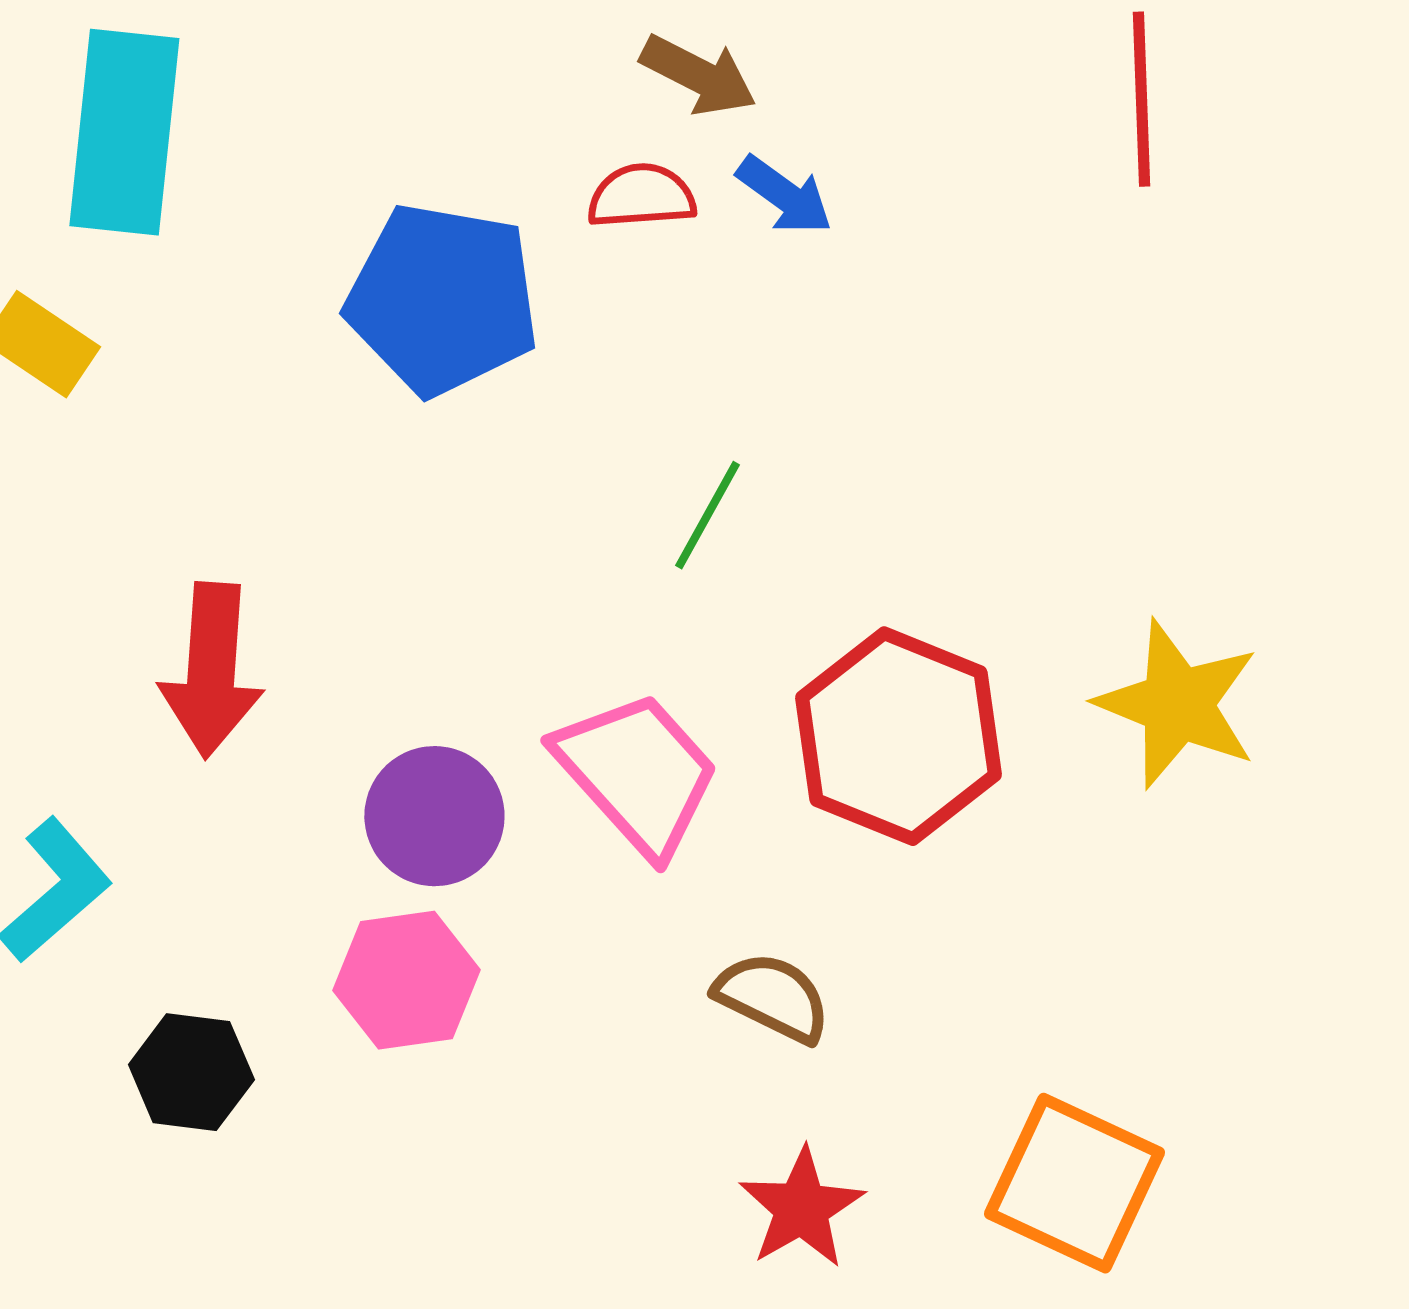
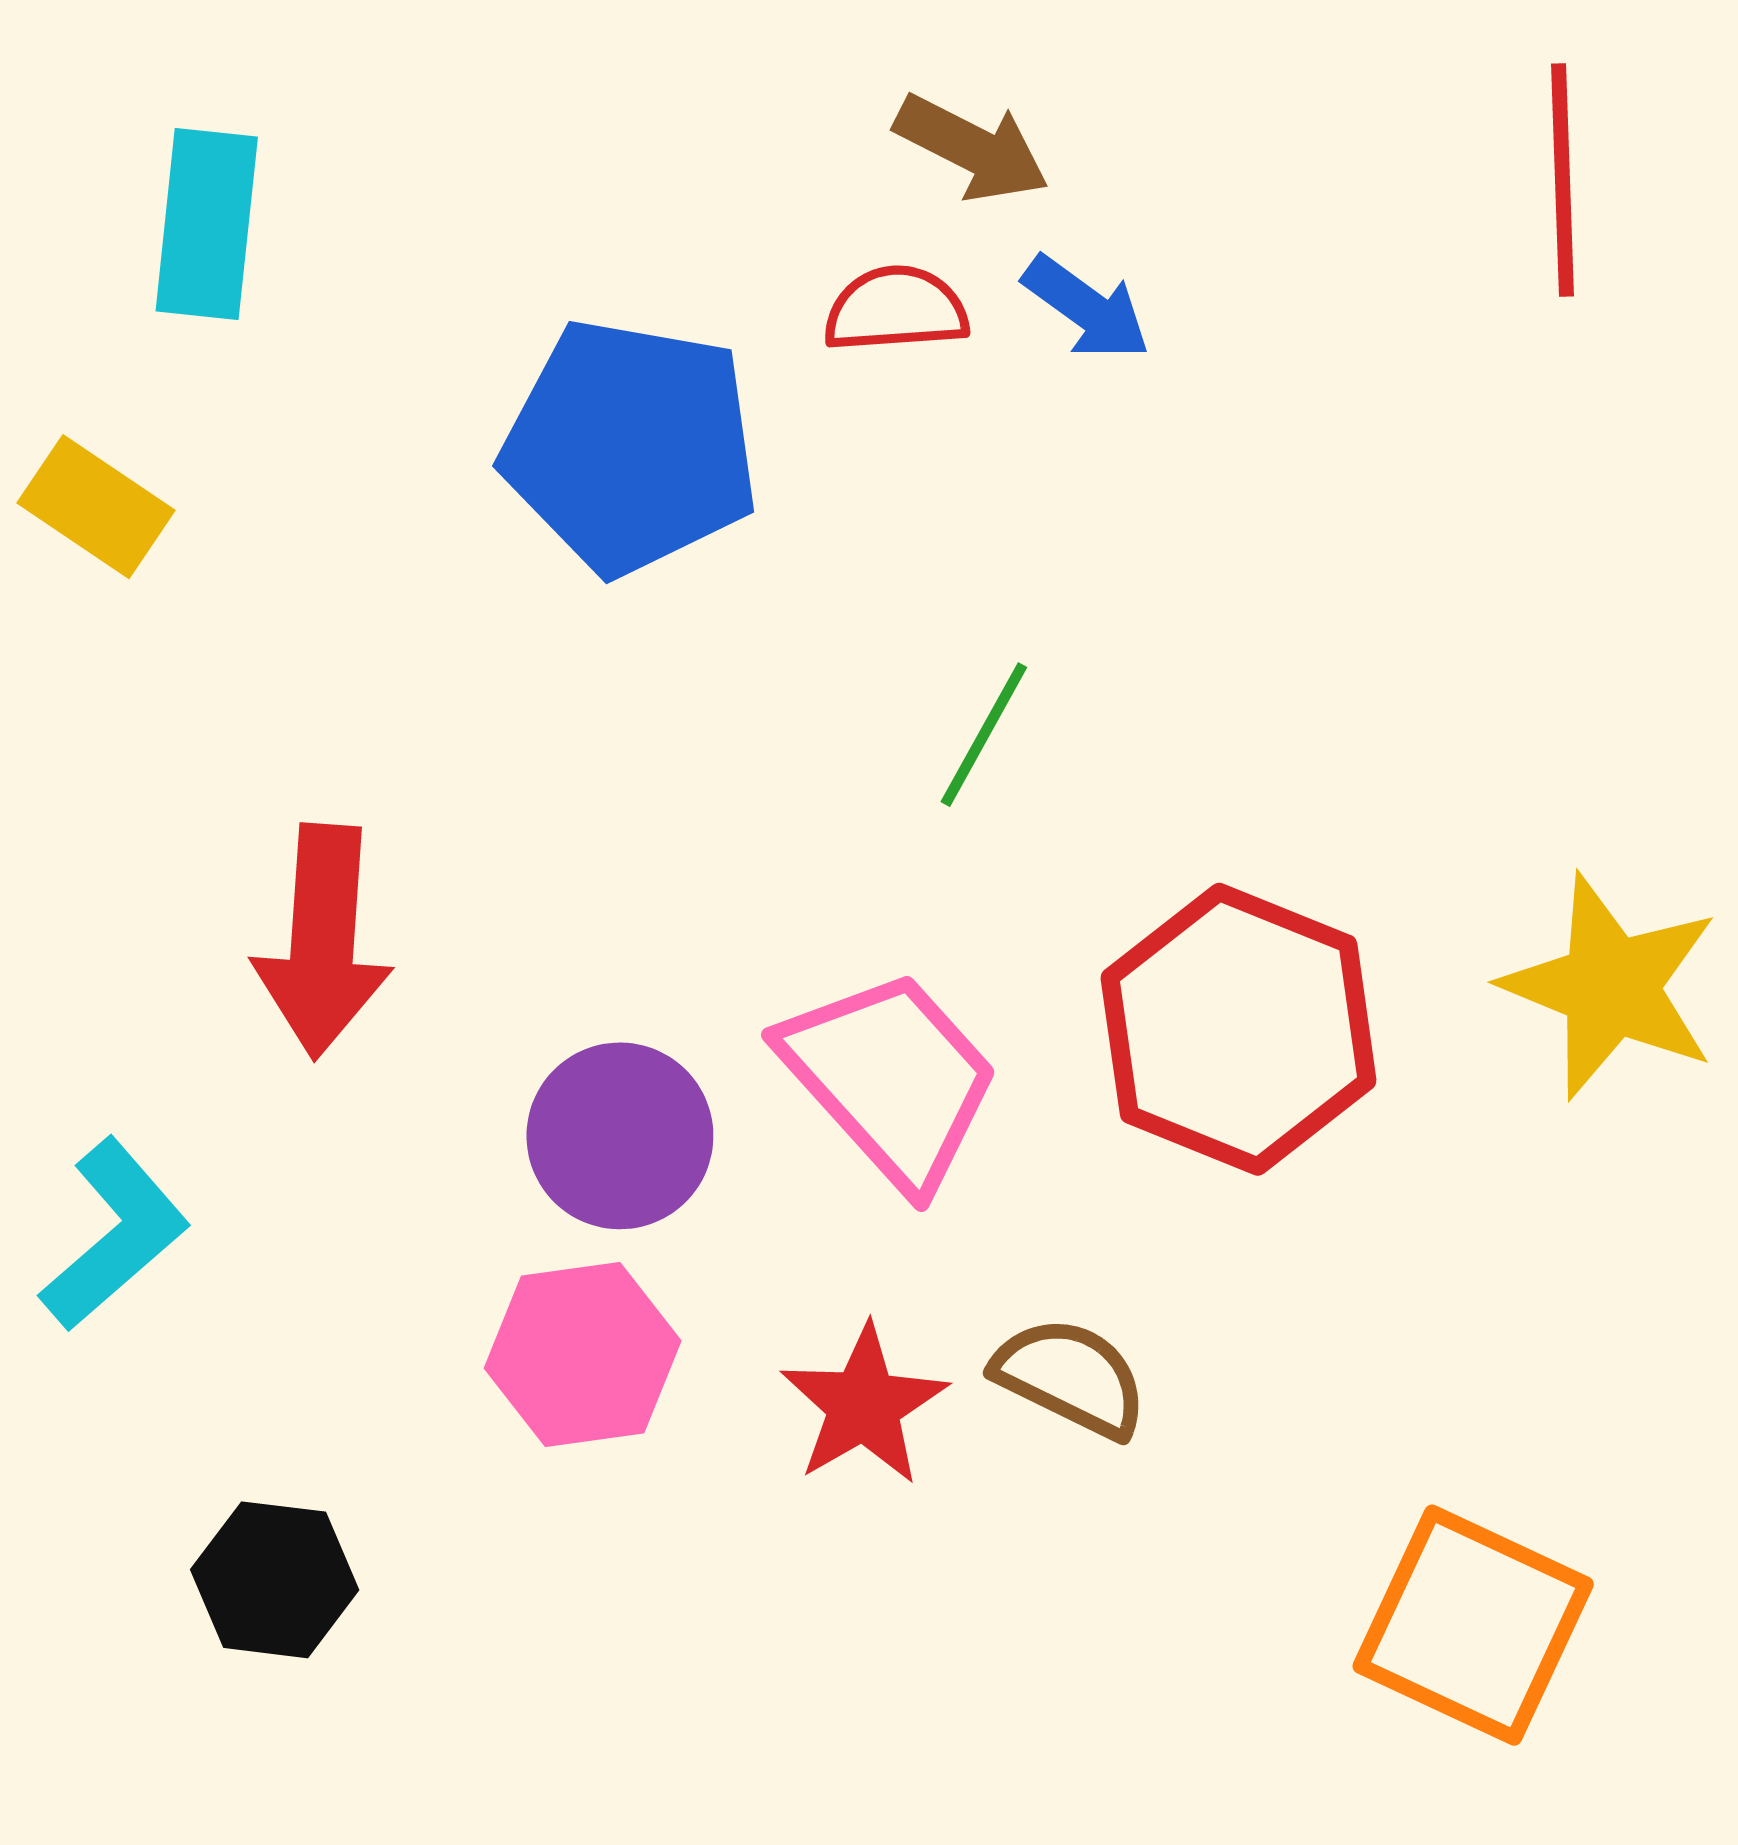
cyan rectangle: (124, 132) -> (207, 224), size x0.7
black hexagon: (191, 1072) -> (275, 1580), moved
red star: (801, 1208) -> (864, 1405), moved

